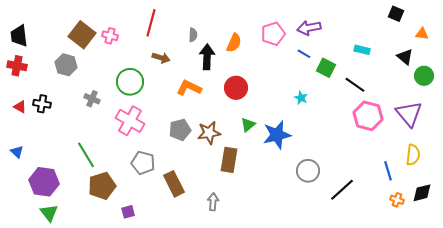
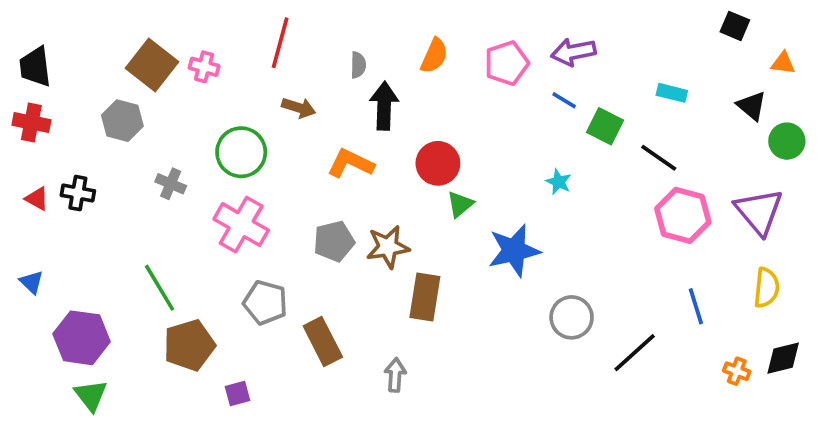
orange semicircle: (234, 43) -> (434, 56), moved
green triangle: (248, 125) -> (460, 204), moved
blue line: (388, 171) -> (696, 306), moved

